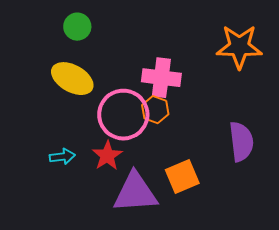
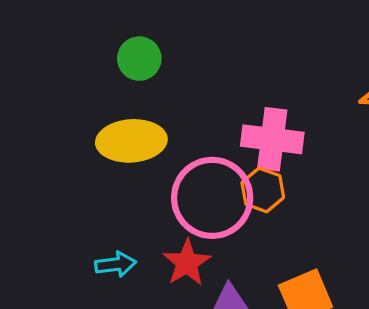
yellow ellipse: (72, 79) -> (131, 141), turned -33

